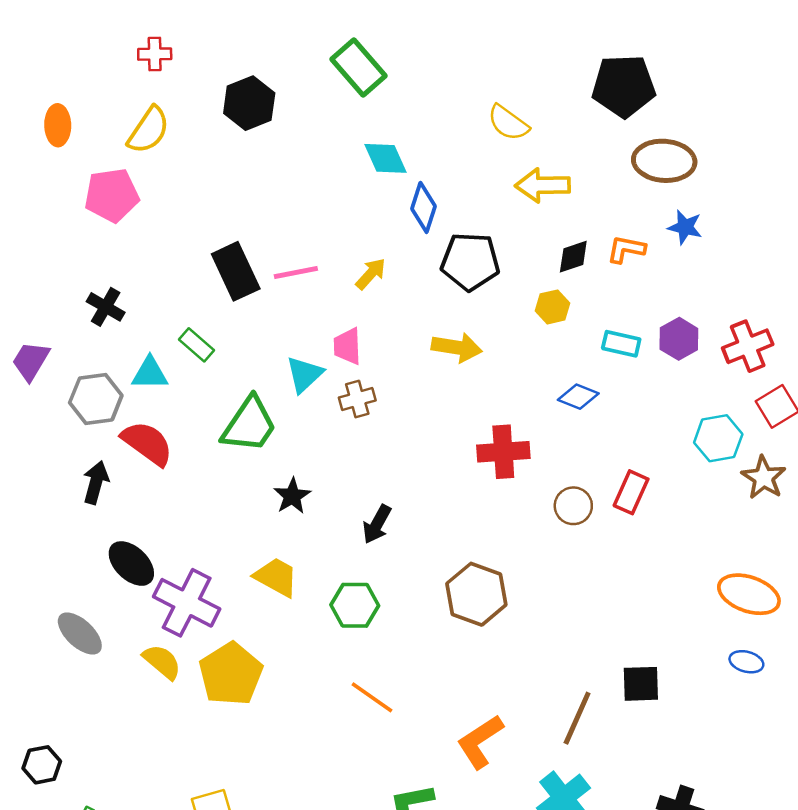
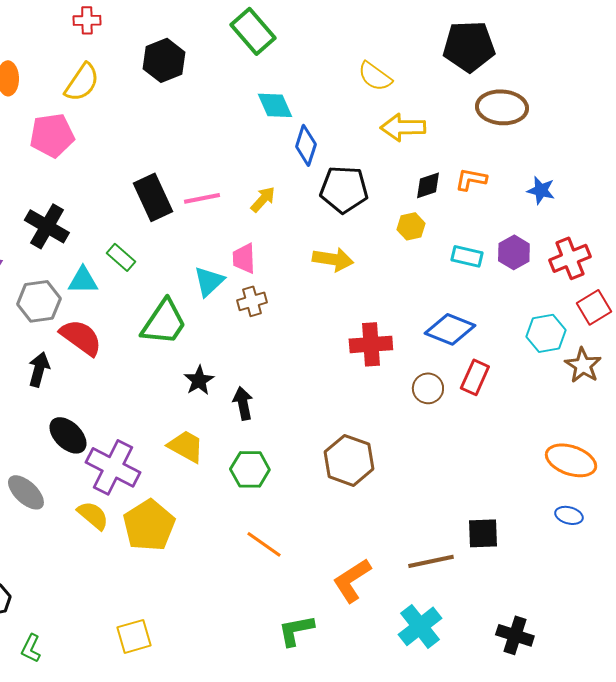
blue star: (685, 227) -> (541, 190), moved
black cross: (106, 307) -> (47, 226), size x1.4
blue diamond: (578, 397) -> (450, 329), moved, size x1.5
black arrow: (377, 524) -> (243, 403), moved, turned 140
brown line: (577, 718) -> (431, 561), turned 54

